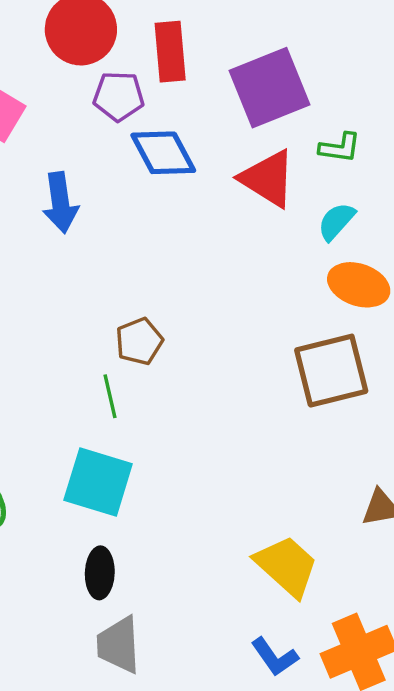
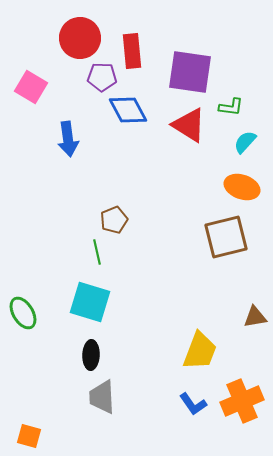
purple square: (270, 88) -> (190, 72), turned 30
cyan semicircle: (336, 221) -> (245, 142), moved
yellow trapezoid: (287, 566) -> (200, 351), turned 69

